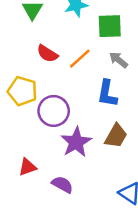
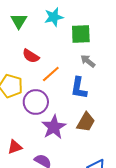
orange line: (80, 59) -> (51, 74), moved

